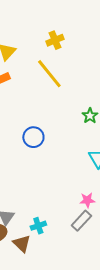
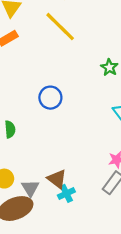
brown triangle: (22, 244) -> (57, 179), moved

